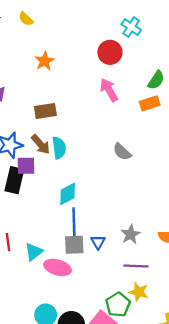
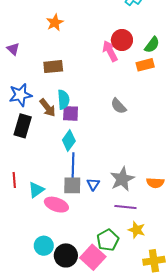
red circle: (110, 52) -> (122, 40), moved
brown arrow: (41, 144) -> (48, 108), moved
purple square: (26, 166) -> (71, 113), moved
cyan diamond: (68, 194) -> (69, 140), turned -30
gray star: (131, 234) -> (122, 179), size x1.4
yellow star: (139, 292) -> (137, 230), moved

